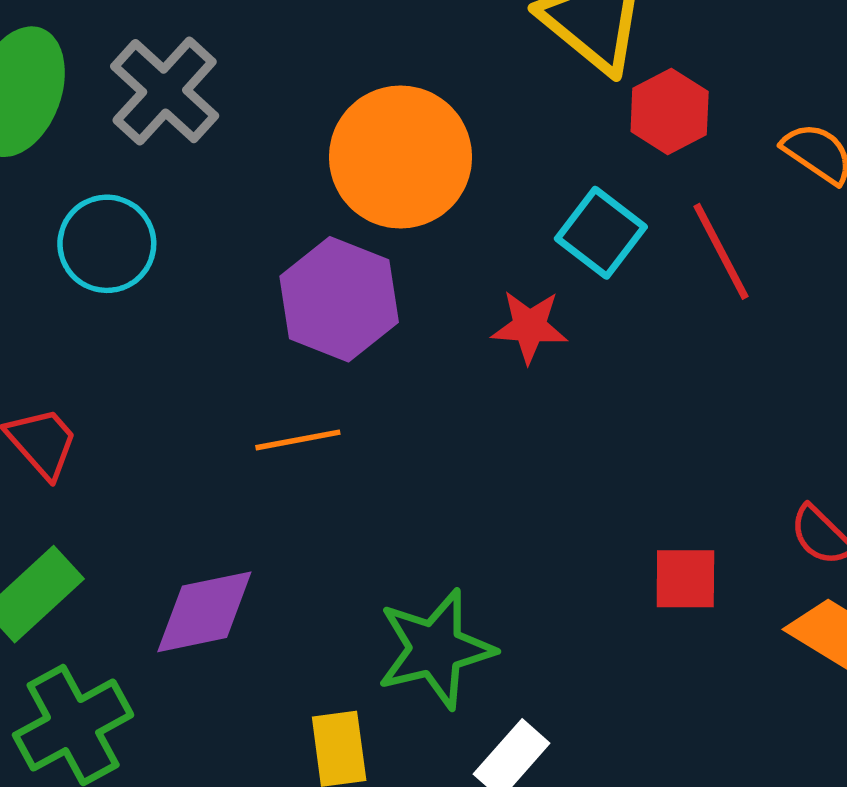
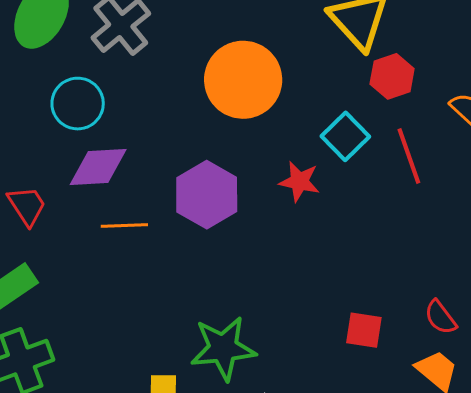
purple hexagon: (339, 299) -> (207, 195), moved
orange line: (298, 440) -> (124, 225), moved
purple diamond: (204, 612) -> (98, 167), moved

